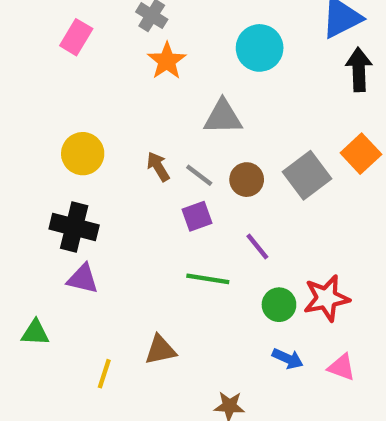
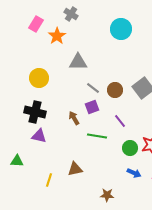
orange star: (167, 61) -> (57, 36), moved
gray triangle: (223, 117) -> (78, 62), moved
brown arrow: (158, 167) -> (74, 118), moved

